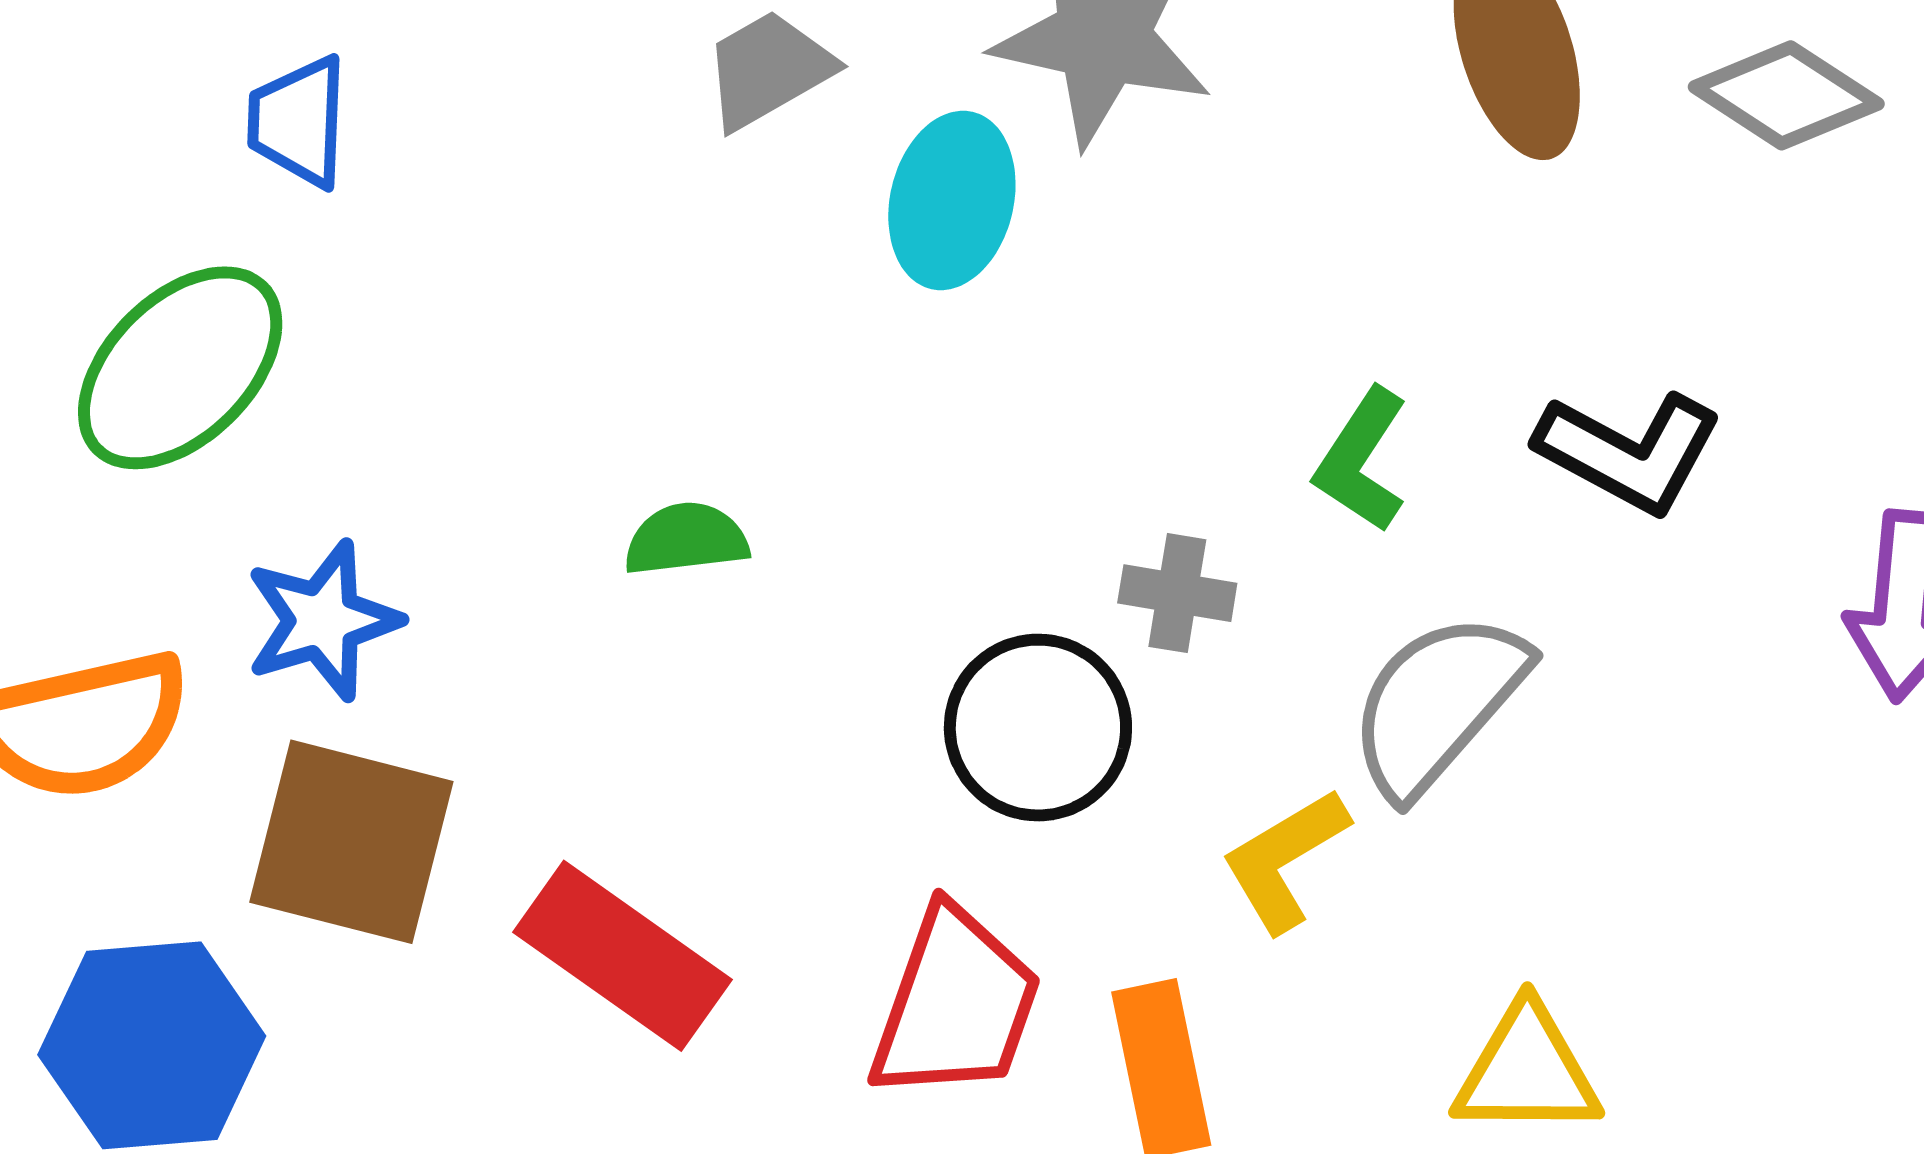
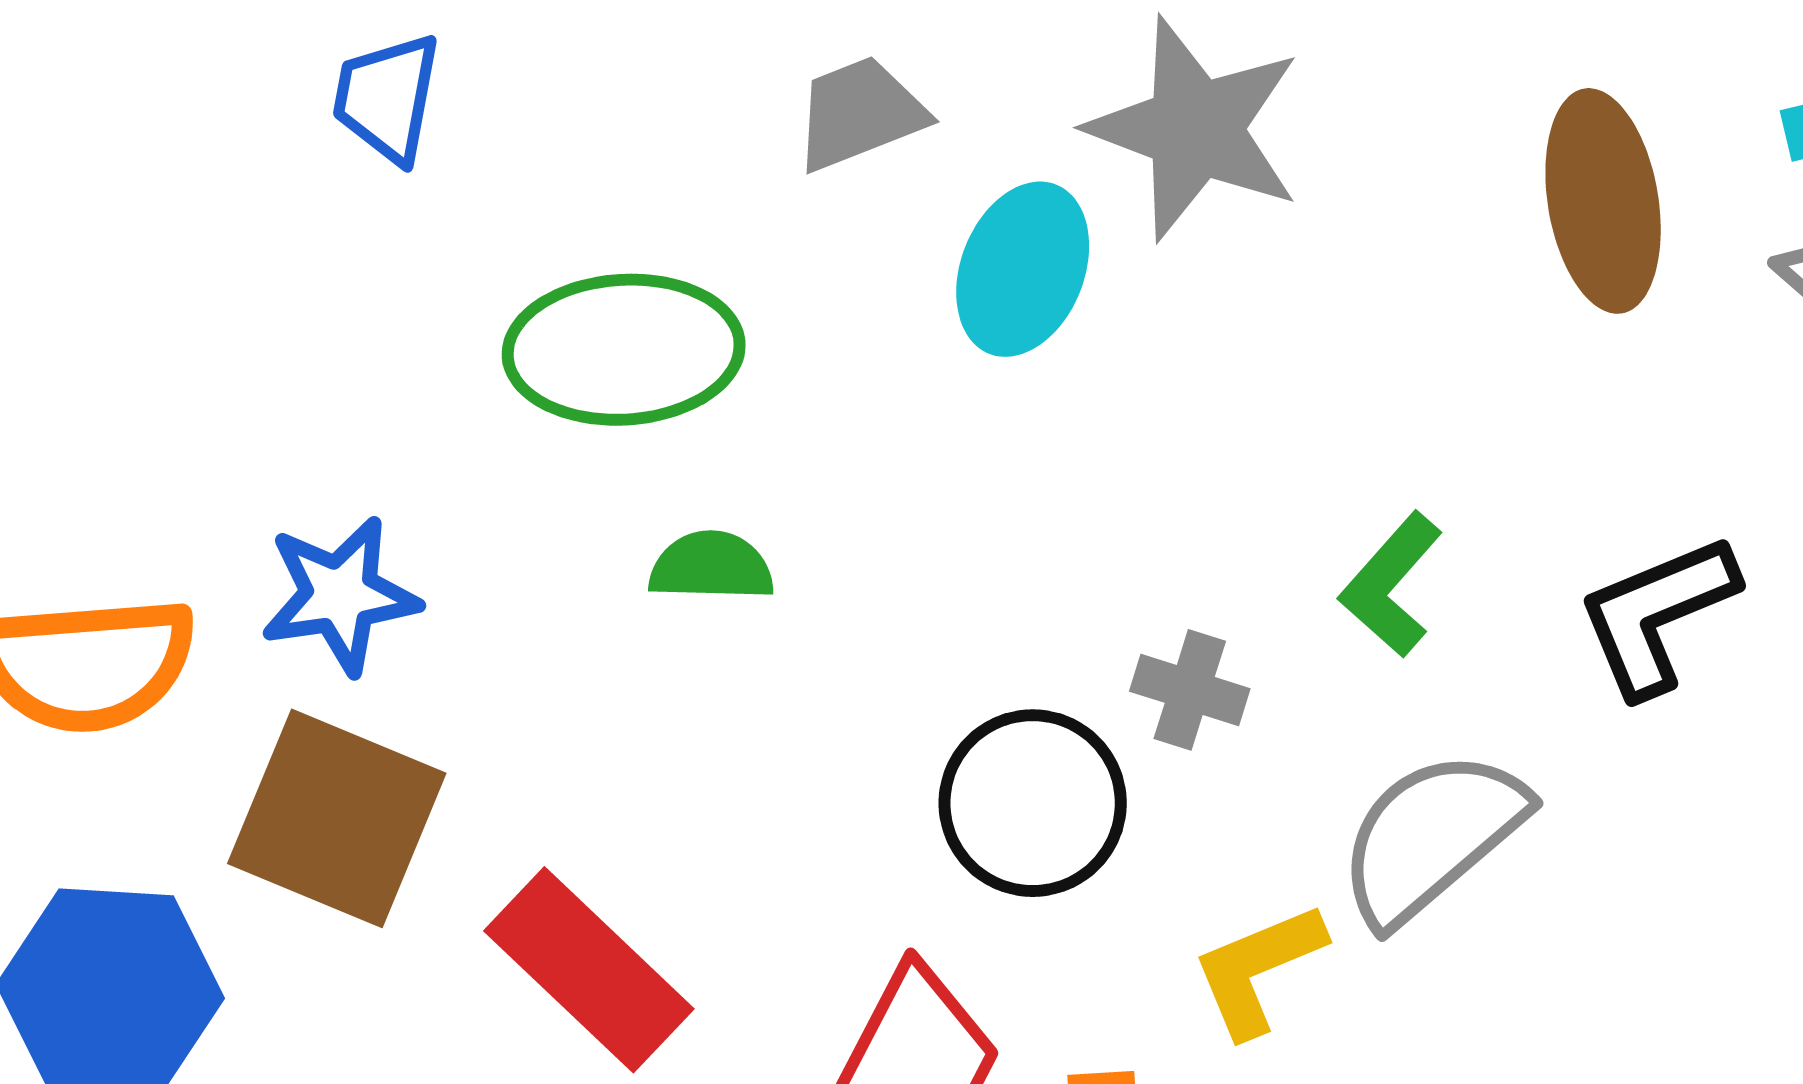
green ellipse: (180, 368) -> (624, 350), moved, turned 33
black L-shape: (1629, 452) -> (1657, 615), turned 121

